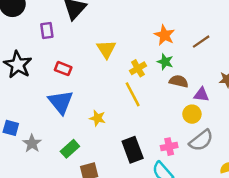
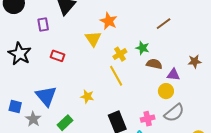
orange star: (165, 35) -> (109, 21), moved
brown line: (201, 42) -> (164, 24), moved
blue triangle: (61, 102) -> (46, 96), moved

